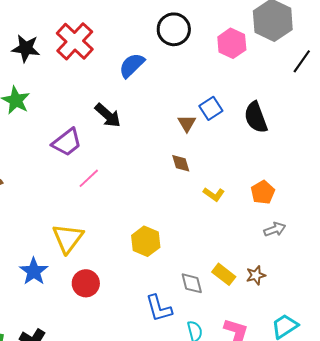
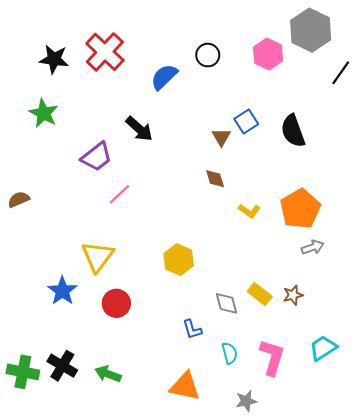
black circle: (174, 29) -> (208, 55), moved, size x0.7
orange pentagon: (263, 192) -> (300, 209), size x1.6
blue L-shape: (159, 308) -> (192, 329), size x0.7

